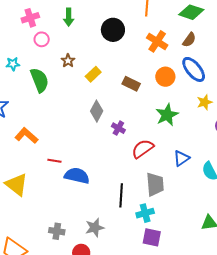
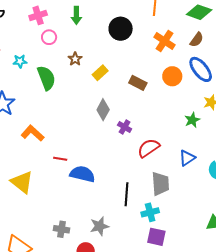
green star: (167, 115) -> (192, 120), moved, size x0.7

